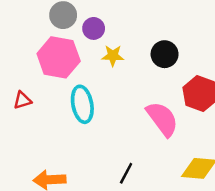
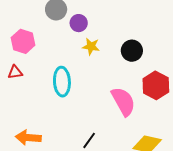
pink hexagon: (59, 57) -> (23, 41), moved, size x0.7

